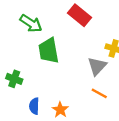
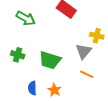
green trapezoid: (49, 51) -> (50, 60), moved, turned -60
green cross: (14, 79) -> (18, 55), moved

